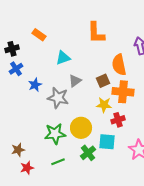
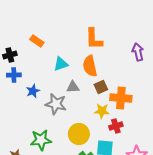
orange semicircle: (119, 65) -> (90, 66), moved
blue cross: (16, 69) -> (14, 75), turned 32
gray triangle: (75, 81) -> (73, 87), turned 32
green star: (55, 134) -> (41, 140), moved

